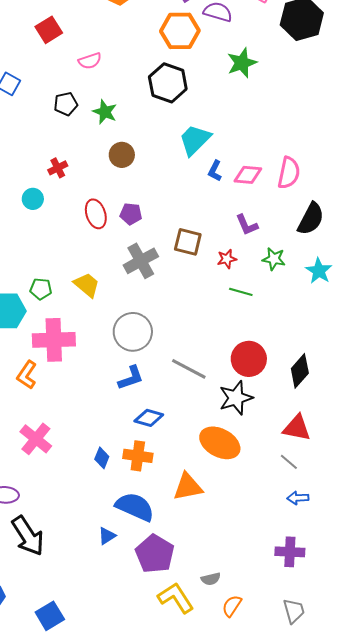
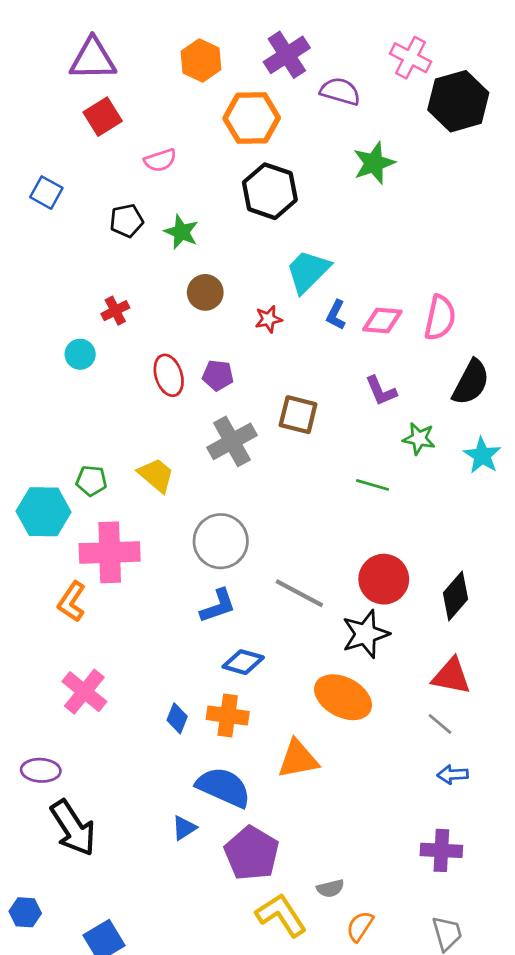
orange hexagon: (180, 31) -> (252, 118), moved
red star: (227, 259) -> (268, 319), moved

